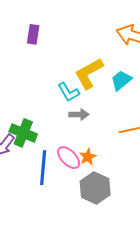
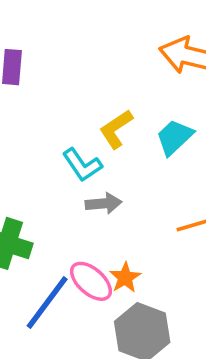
yellow L-shape: (89, 73) -> (116, 129), size x0.7
blue line: (43, 168) -> (47, 302), turned 36

